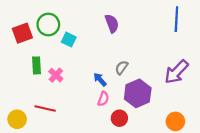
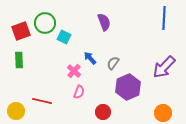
green rectangle: (36, 65) -> (19, 60), moved
pink cross: (56, 75) -> (74, 71), moved
blue arrow: (100, 79) -> (90, 58), moved
pink semicircle: (103, 99) -> (79, 92), moved
red circle: (119, 118) -> (103, 112), moved

